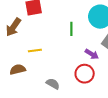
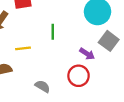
green line: (71, 29) -> (53, 32), moved

